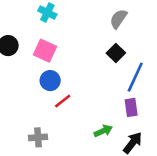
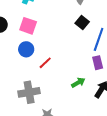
blue circle: (50, 81) -> (26, 49), moved
gray cross: (38, 137) -> (29, 92), size x1.5

